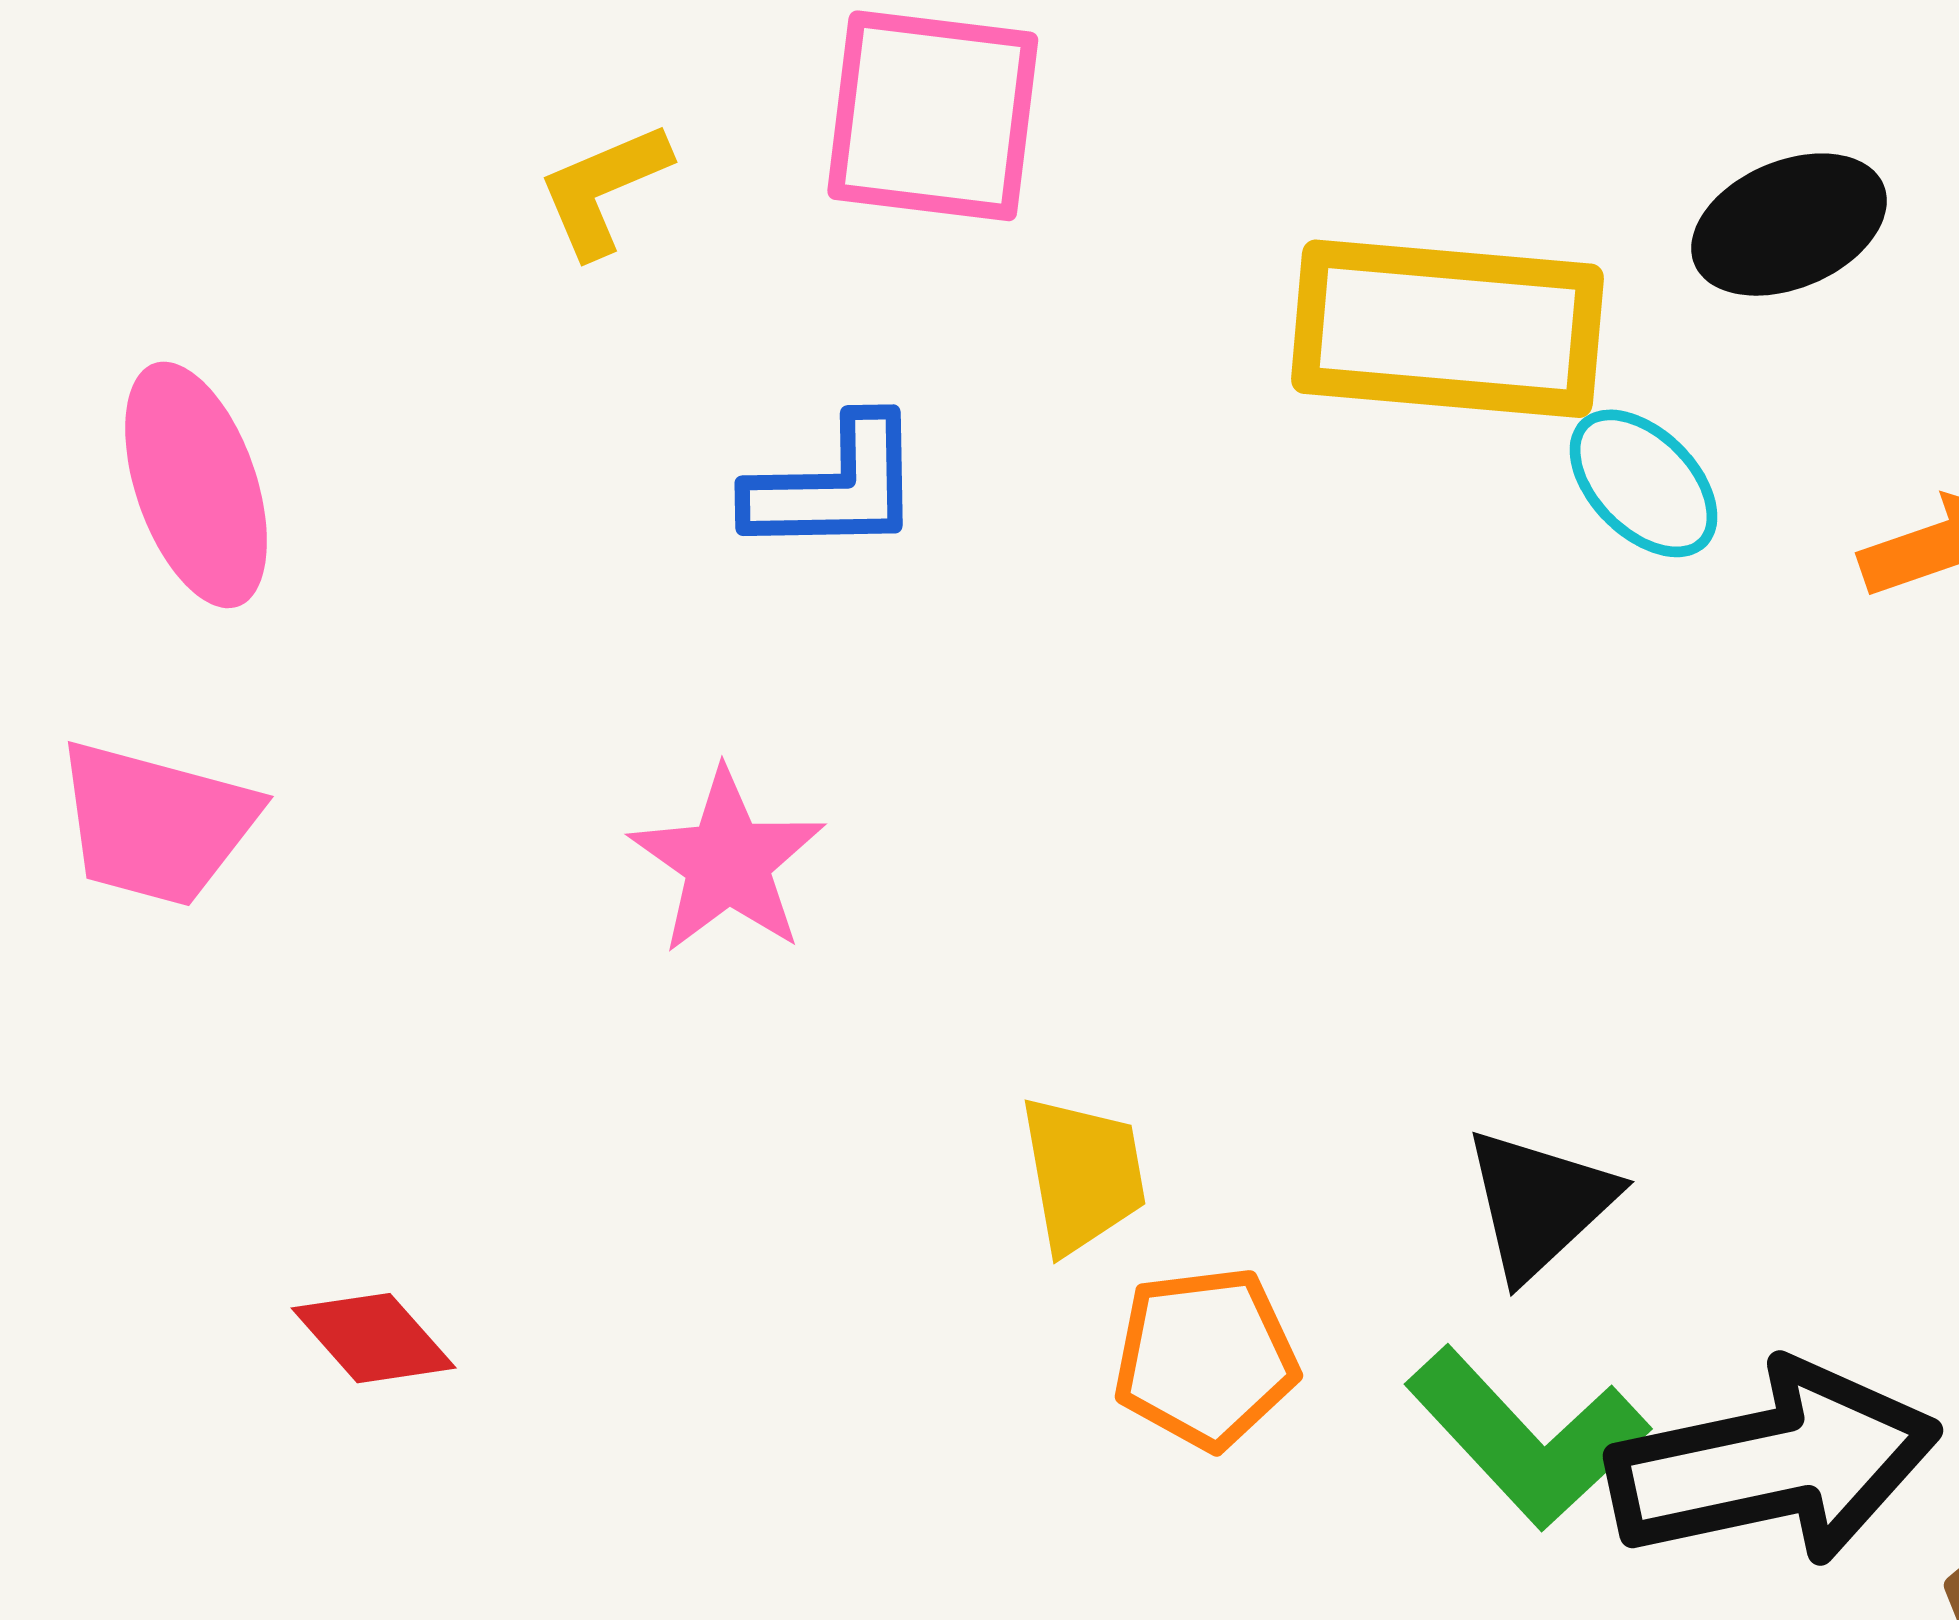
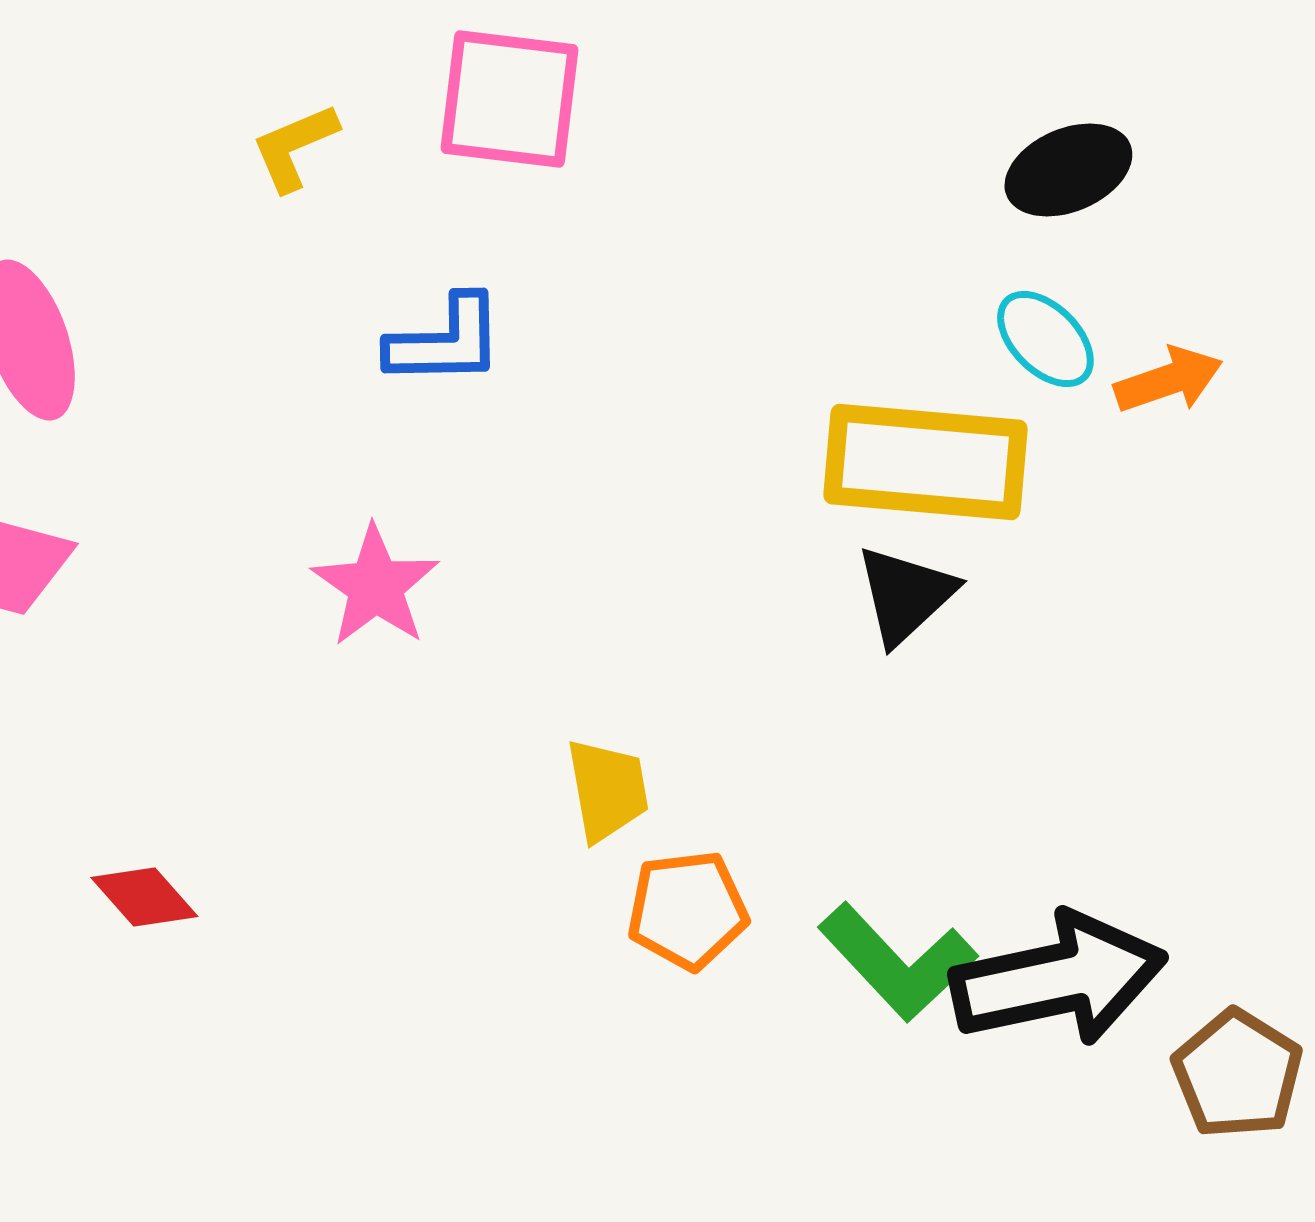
yellow rectangle: (1447, 329) -> (925, 462), moved
cyan ellipse: (1644, 483) -> (1045, 339), moved
black triangle: (1539, 1203) -> (905, 595), moved

